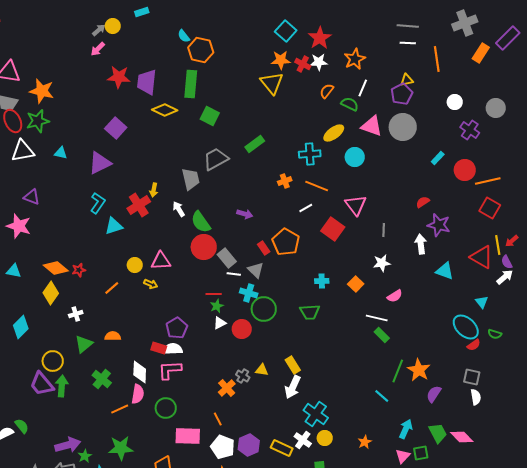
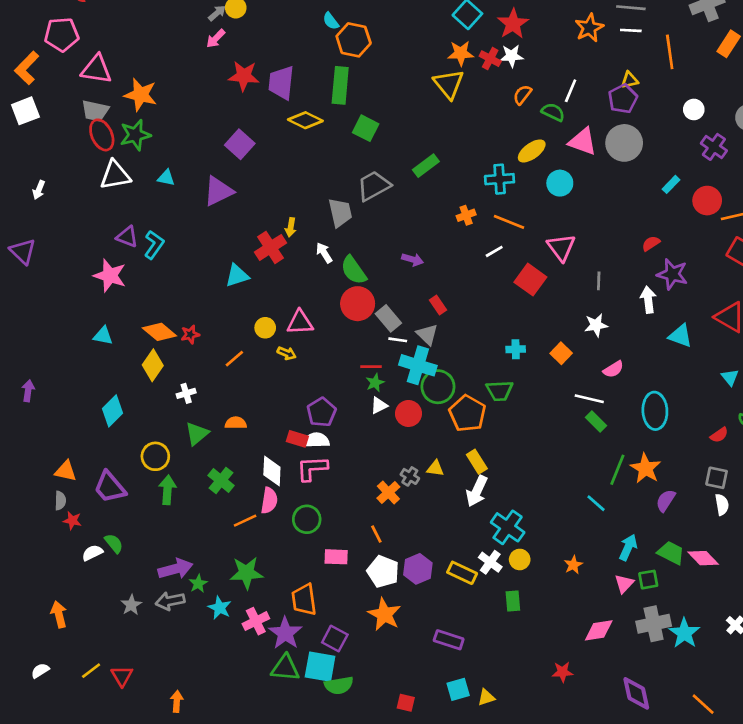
orange star: (355, 59) -> (589, 28), moved
cyan L-shape: (98, 203) -> (154, 245), moved
orange pentagon: (286, 242) -> (467, 413), moved
cyan cross: (249, 293) -> (418, 365), size x1.5
cyan ellipse: (466, 327) -> (655, 411), moved, turned 44
purple trapezoid: (42, 384) -> (110, 487), moved
green trapezoid: (438, 433) -> (671, 553), turned -35
pink rectangle: (188, 436) -> (336, 557), size x0.7

